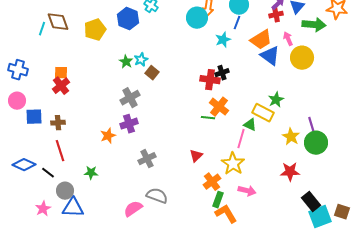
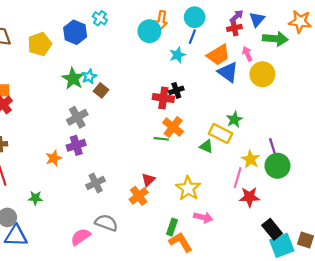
green star: (126, 62) -> (73, 79), size x1.5
pink line: (241, 139) -> (238, 178), moved
orange cross: (212, 182) -> (139, 196), moved

